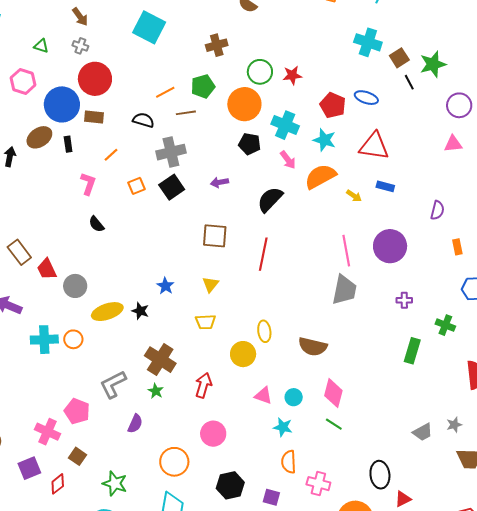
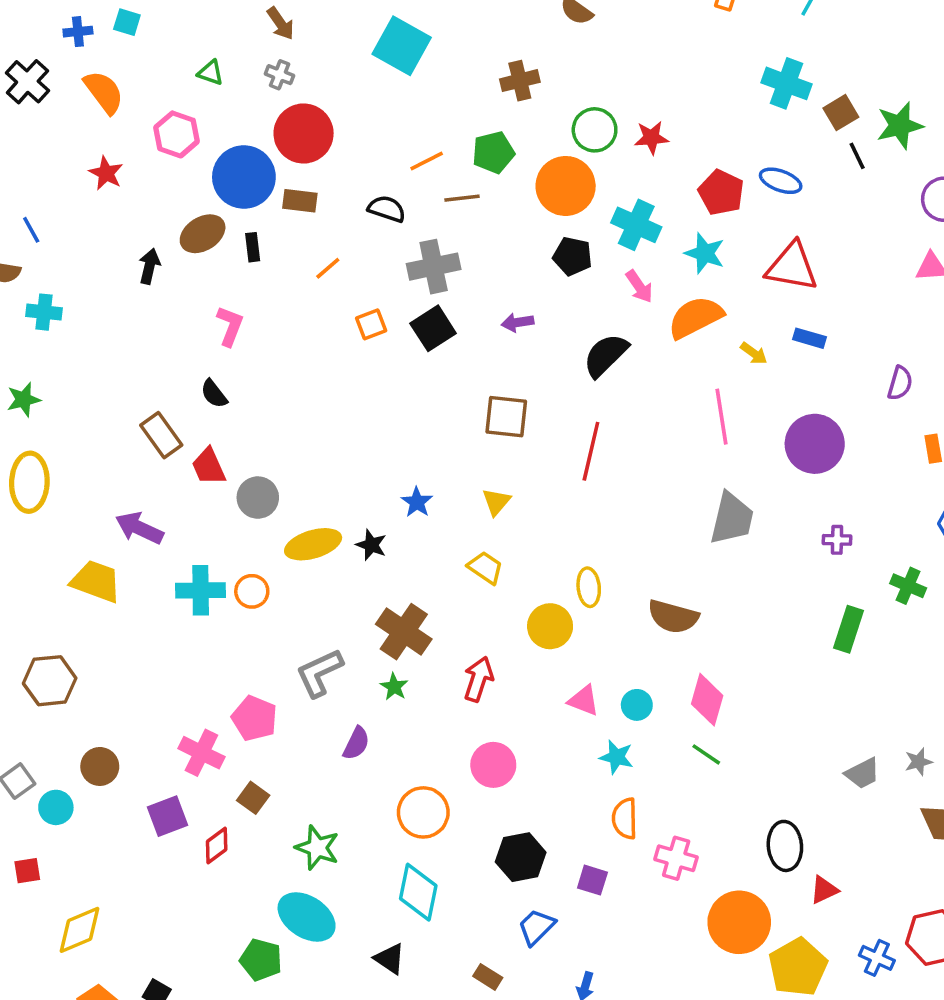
pink L-shape: (88, 184) -> (230, 326), moved
black semicircle: (96, 224) -> (214, 394), moved
pink line: (346, 251) -> (722, 417), moved
yellow trapezoid: (205, 322) -> (485, 568), turned -145

